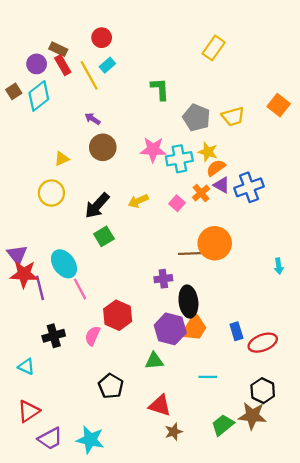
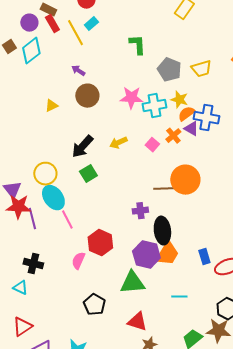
blue cross: (249, 187) -> (206, 118), moved, turned 30
yellow circle: (51, 193) -> (45, 174), moved
black cross: (54, 336) -> (33, 264), moved, turned 30
green triangle: (154, 361) -> (132, 283), size x1.5

